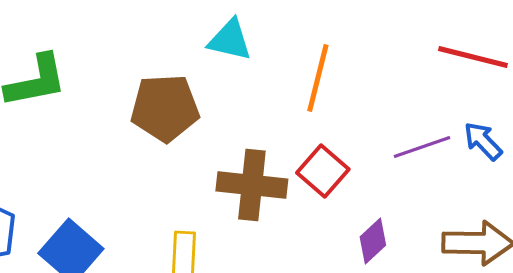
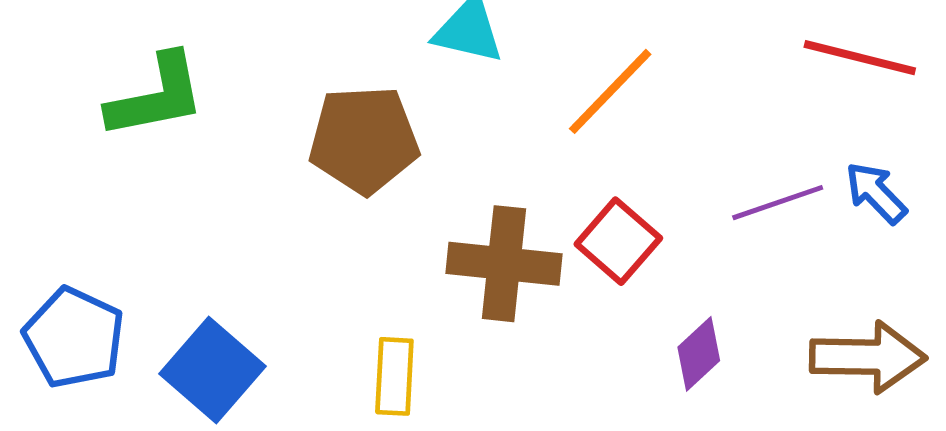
orange line: (318, 78) -> (610, 91), turned 30

